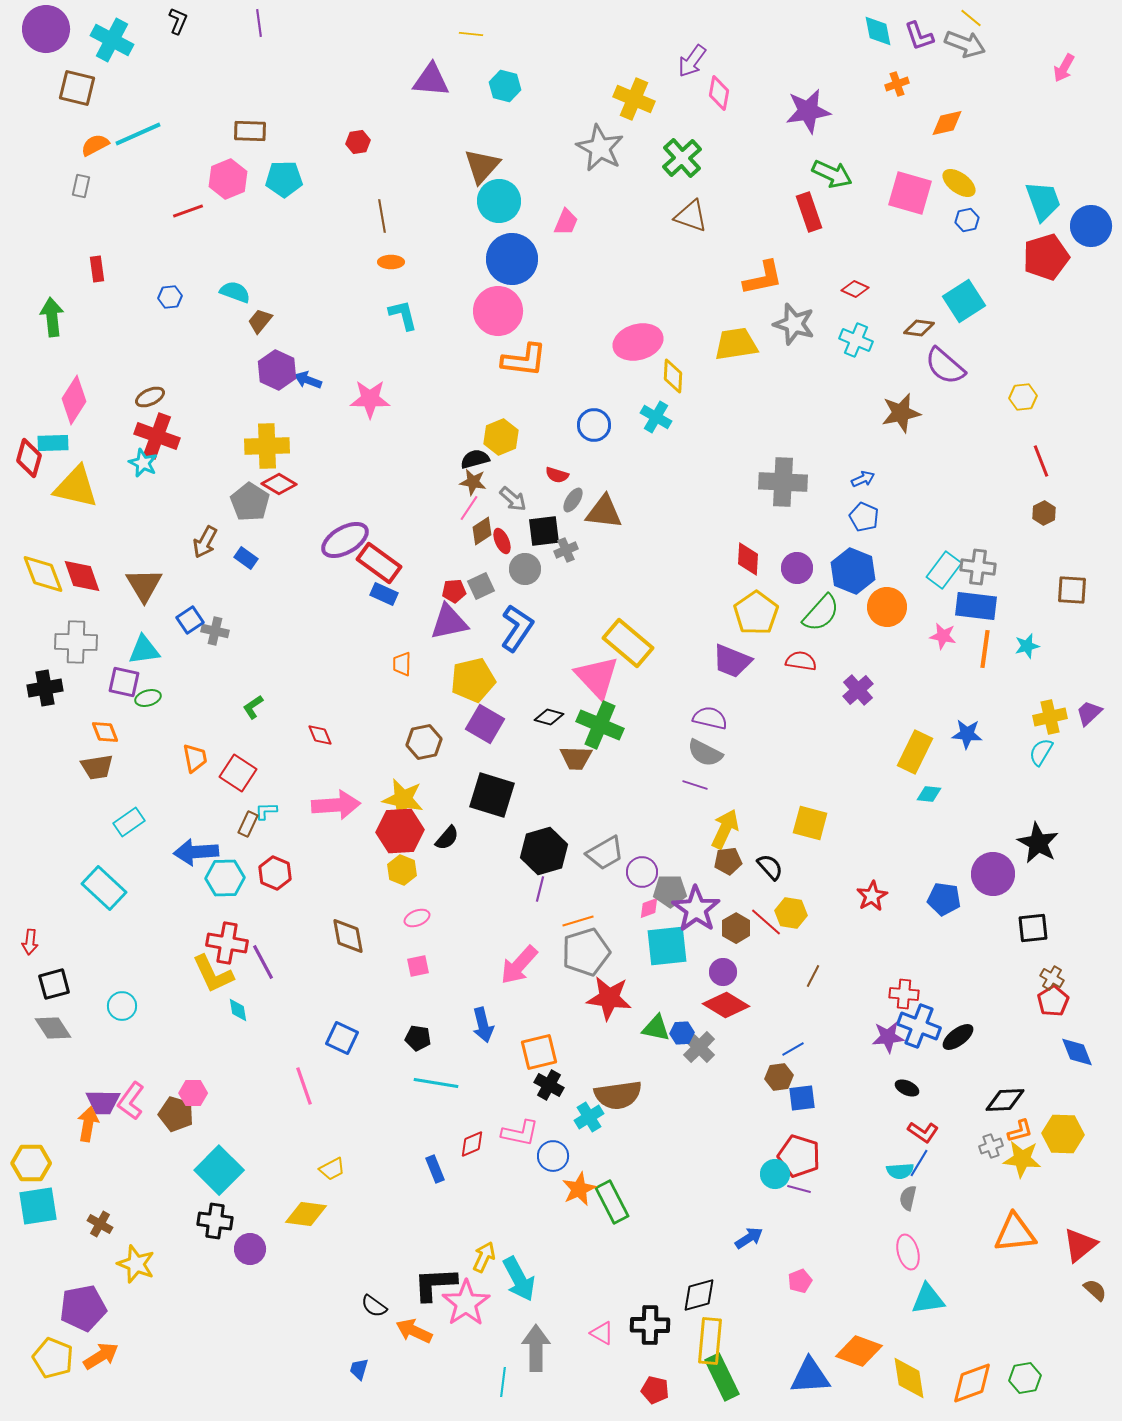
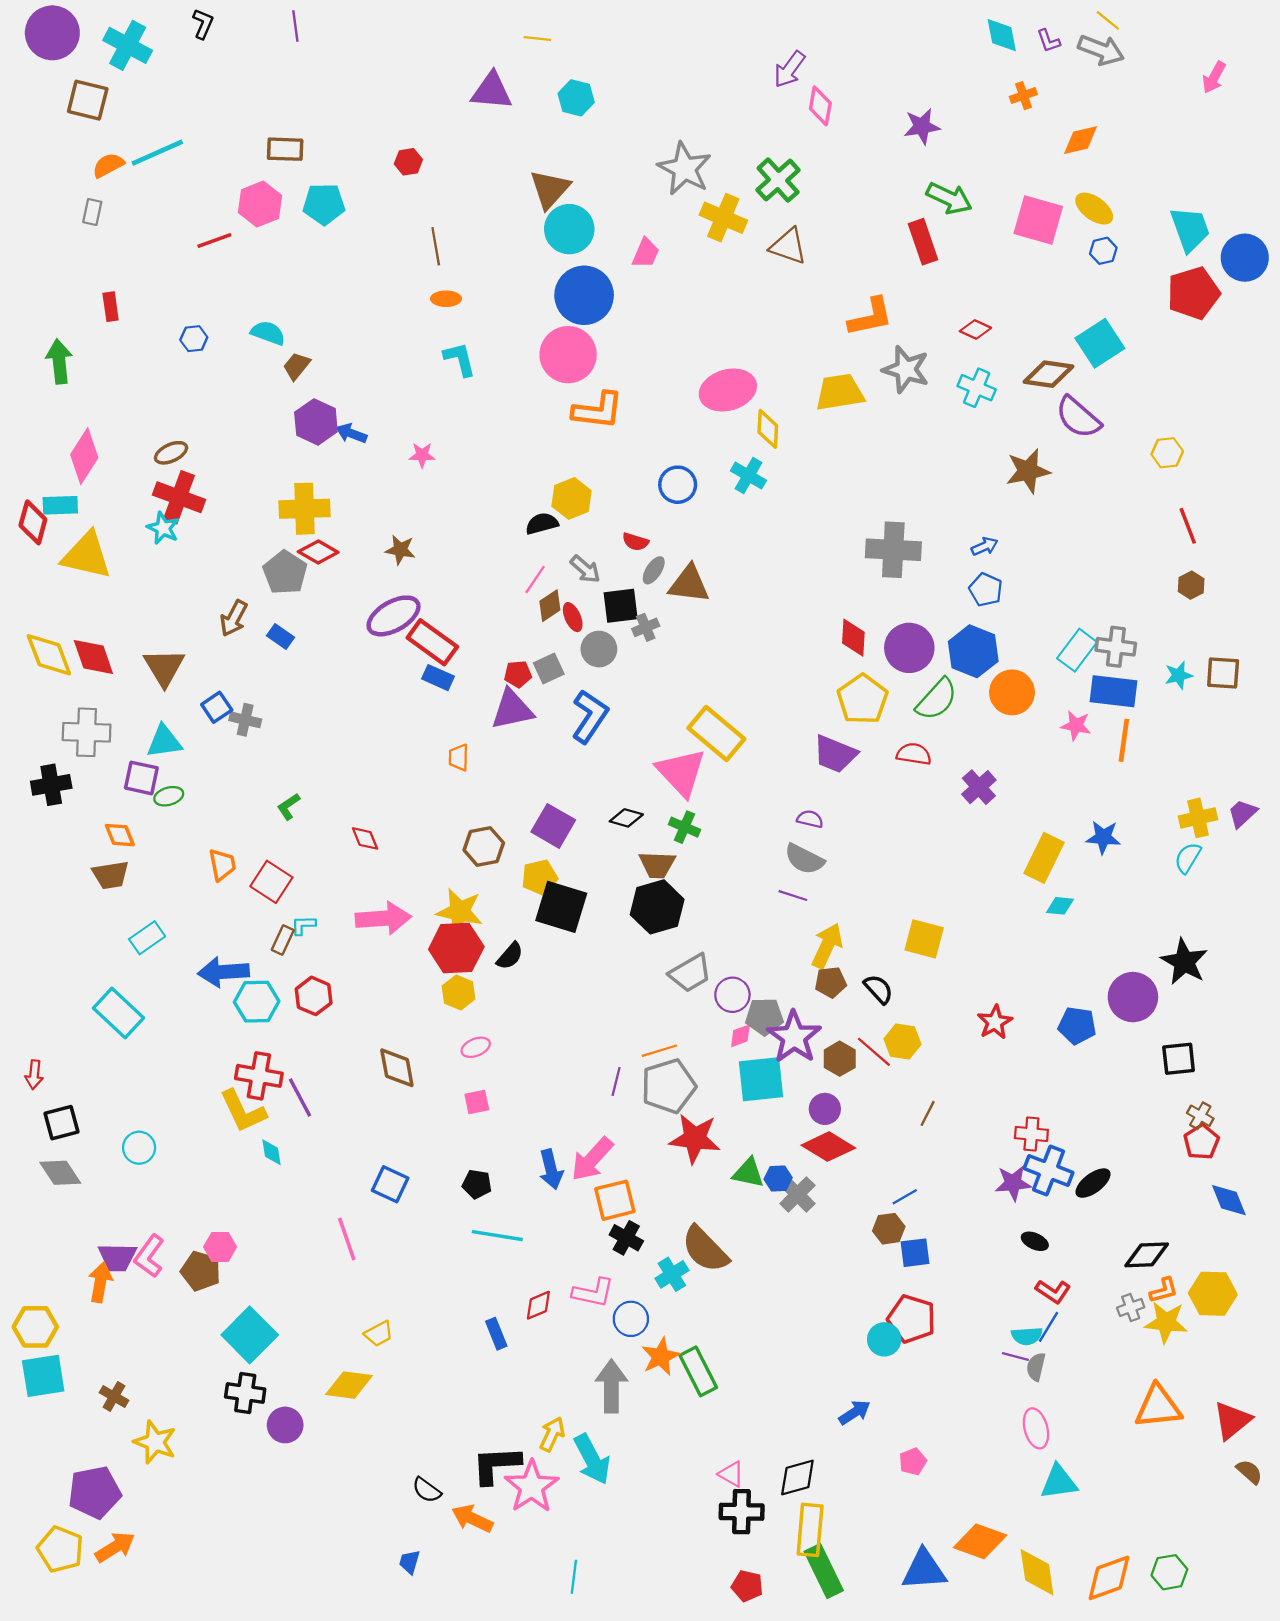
purple L-shape: (919, 36) -> (1049, 41), size x0.7
yellow cross: (634, 99) -> (723, 218), moved
purple star: (808, 111) -> (922, 126), size x0.7
brown diamond: (919, 328) -> (1049, 374), size x1.4
pink star: (370, 399) -> (422, 455), size x0.6
brown star: (473, 482) -> (400, 550), moved
purple circle: (797, 568) -> (909, 648), size x1.4
cyan star: (1027, 646) -> (1179, 675), moved
yellow pentagon: (473, 680) -> (540, 877), moved, size x0.7
purple semicircle: (710, 718) -> (810, 819), size x0.7
green cross: (600, 725) -> (685, 827), size x0.6
black hexagon: (544, 851) -> (657, 907), moved
purple line: (540, 889) -> (616, 1082), moved
pink arrow: (519, 965) -> (592, 1159), moved
brown semicircle: (618, 1095) -> (705, 1249), turned 54
purple line: (799, 1189) -> (1015, 1357), moved
pink triangle: (602, 1333) -> (731, 1474), moved
gray arrow: (536, 1348) -> (611, 1386), moved

